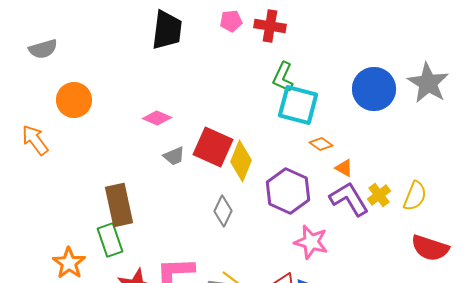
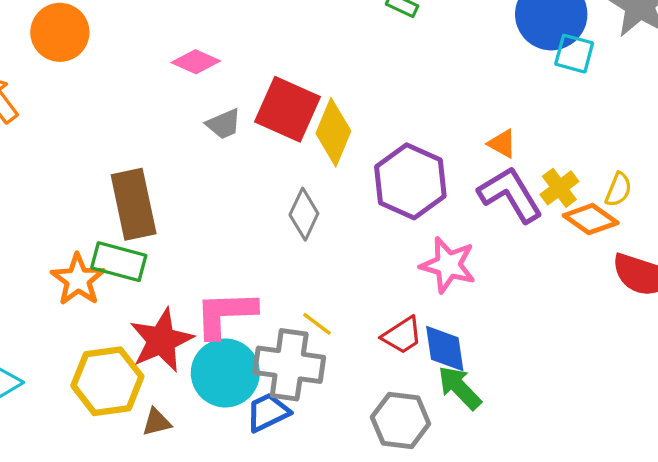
cyan square: (298, 105) -> (574, 54), moved, size x0.6
orange diamond: (321, 144) -> (591, 219), moved, size x1.4
yellow semicircle: (415, 196) -> (618, 190), size x0.7
green rectangle: (110, 240) -> (119, 262), turned -56
orange star: (69, 263) -> (78, 280), moved

